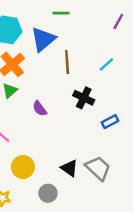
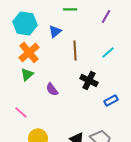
purple line: (118, 21) -> (106, 16), moved
blue triangle: (43, 39) -> (55, 31), size x0.6

